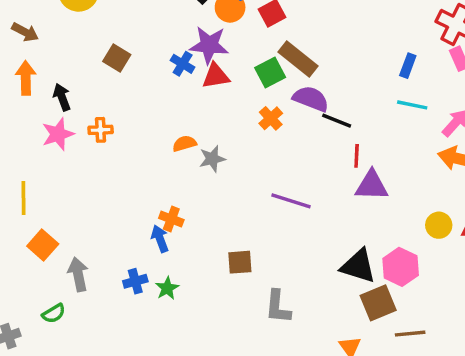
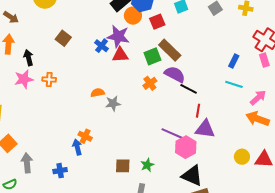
purple line: (291, 201) -> (173, 134), moved
pink hexagon: (401, 267) -> (186, 147), moved
green star: (167, 288) -> (147, 165), moved

